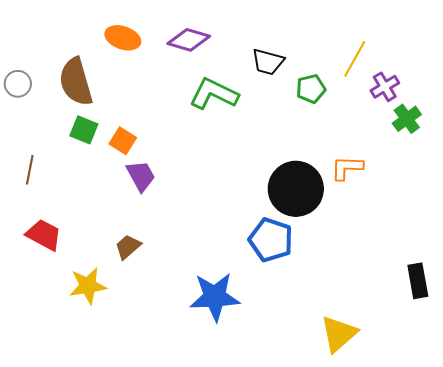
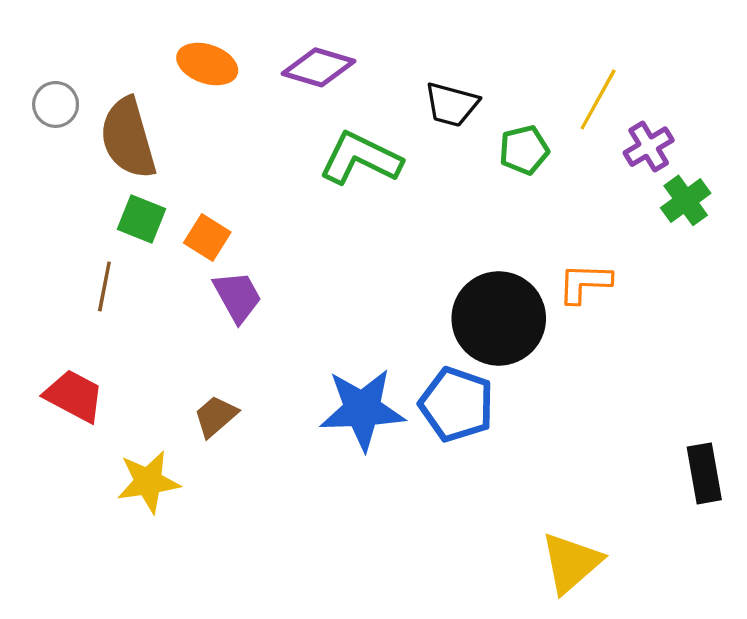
gray circle: (18, 84) -> (56, 104), moved
brown line: (30, 170) -> (104, 286), moved
blue star: (215, 297) -> (362, 409), moved

